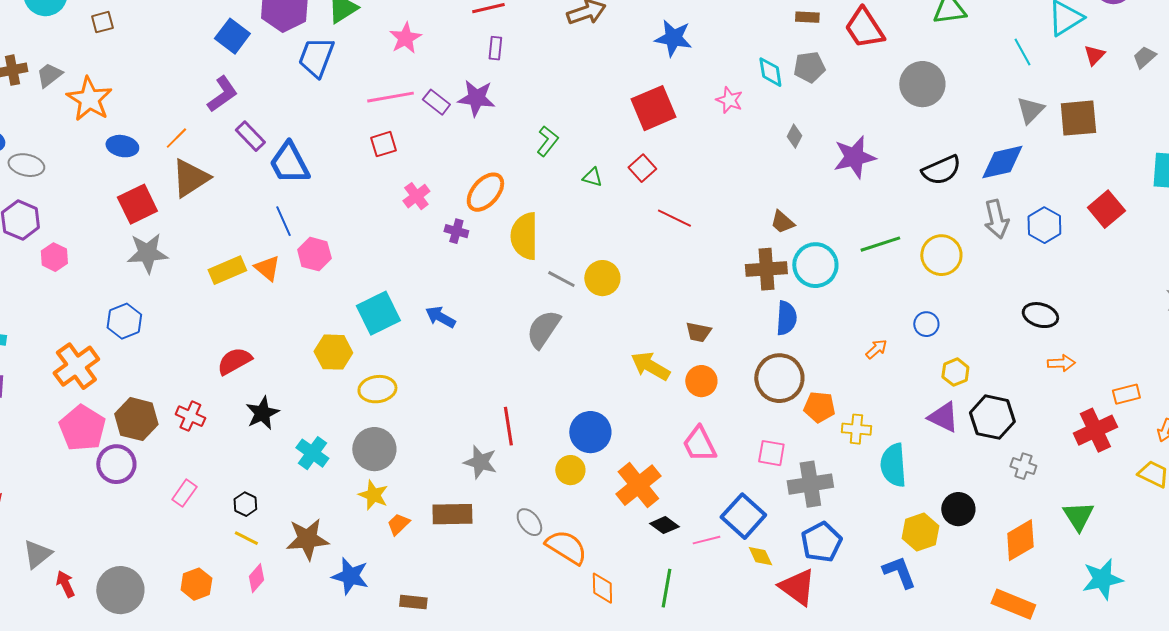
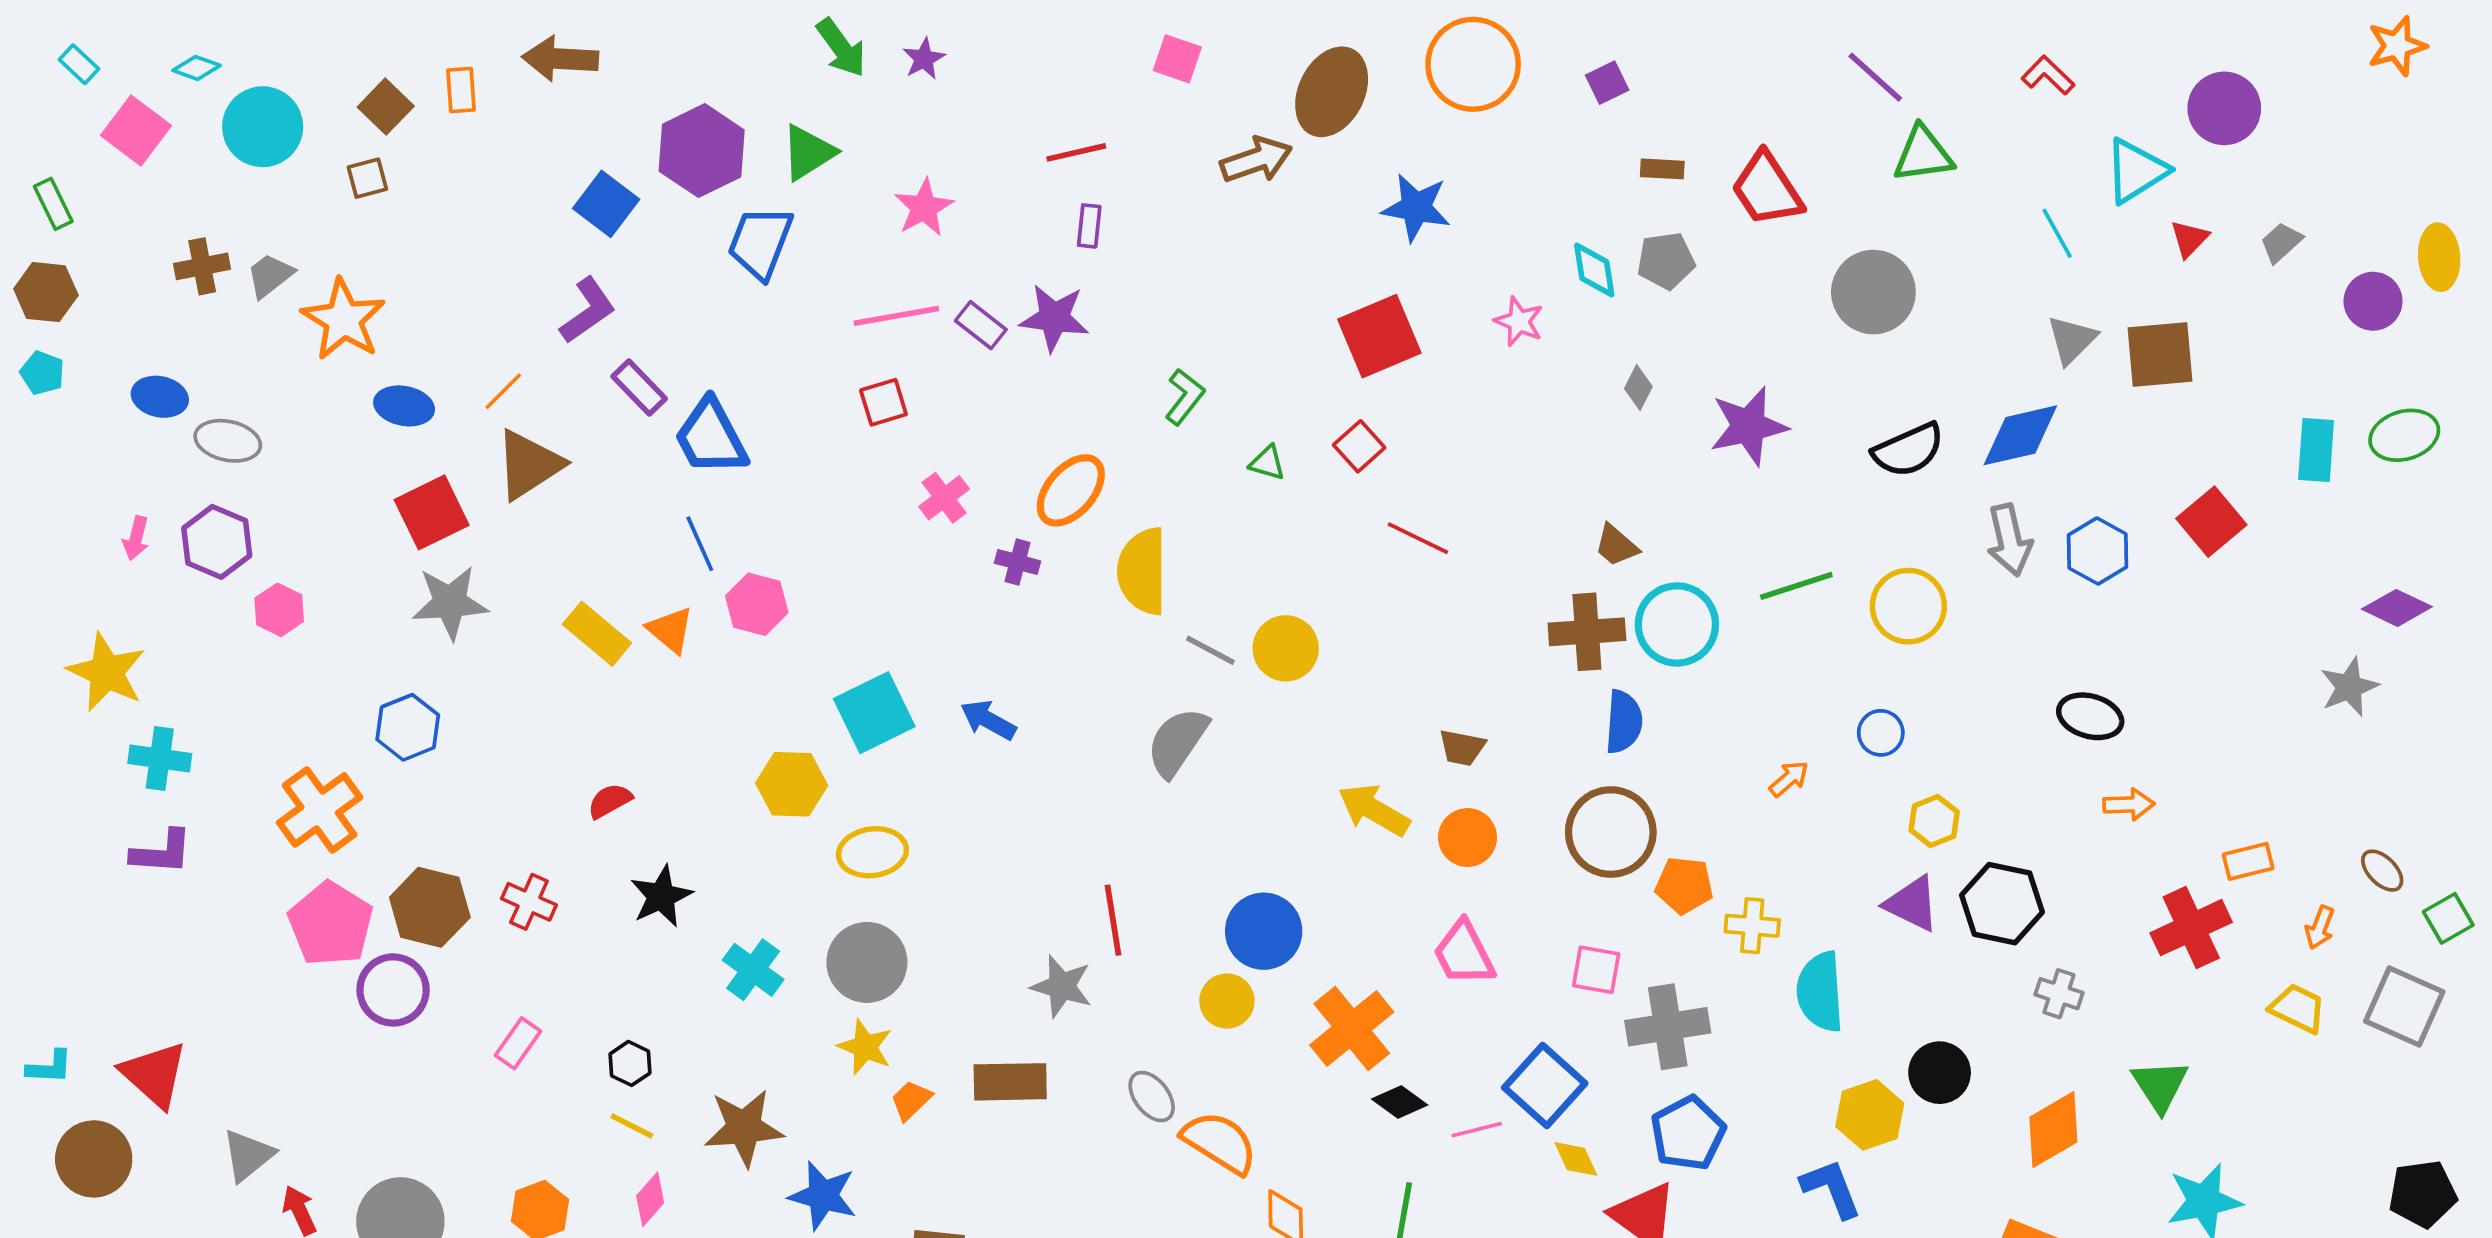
yellow rectangle: (227, 270) -> (597, 634), turned 63
red semicircle: (234, 361) -> (610, 801), size x0.7

